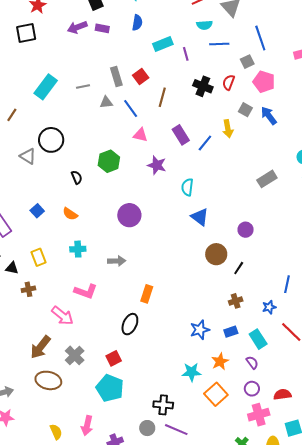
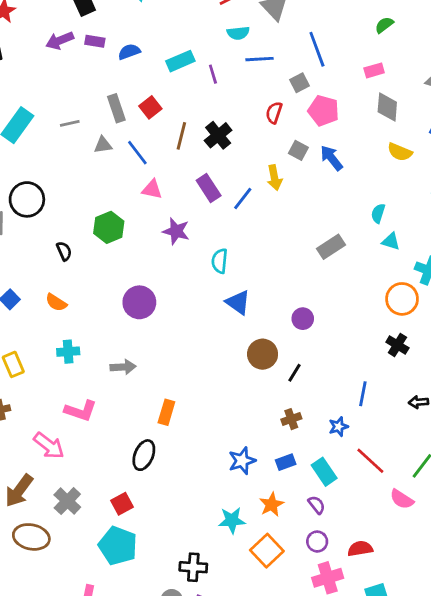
blue semicircle: (137, 23) -> (129, 52), moved, turned -119
black cross: (203, 86) -> (218, 135), moved, turned 30

